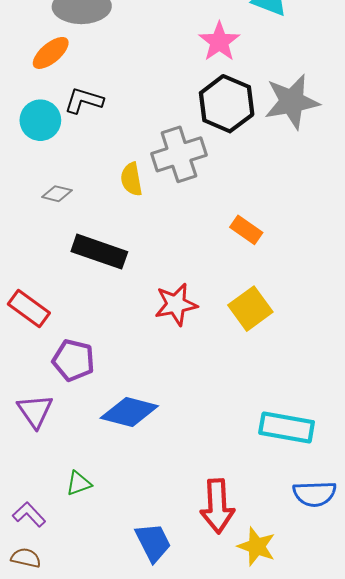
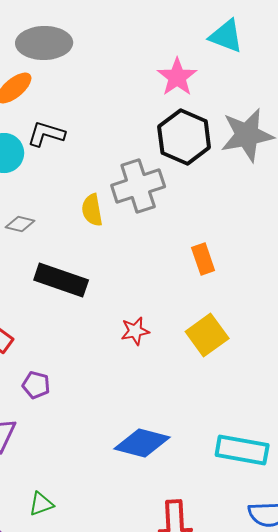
orange rectangle: (246, 230) -> (203, 259), turned 36
red star: (176, 304) -> (135, 331), size x0.7
purple pentagon: (73, 360) -> (36, 385), size x0.7
blue diamond: (129, 412) -> (142, 443), moved

